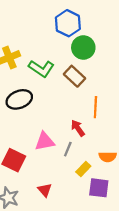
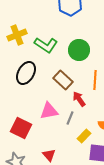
green circle: (83, 47) -> (79, 50), moved
brown rectangle: (74, 76) -> (63, 80), moved
black ellipse: (19, 99) -> (26, 73), turned -40

